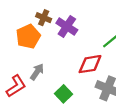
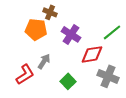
purple cross: (67, 27) -> (71, 34), moved
orange pentagon: (28, 36) -> (36, 29), turned 30

